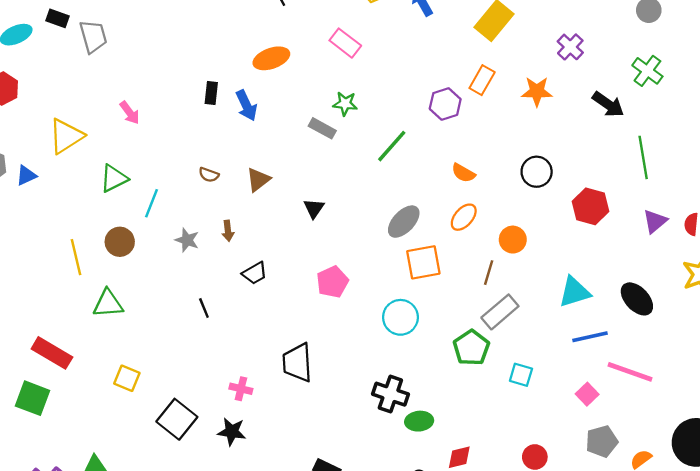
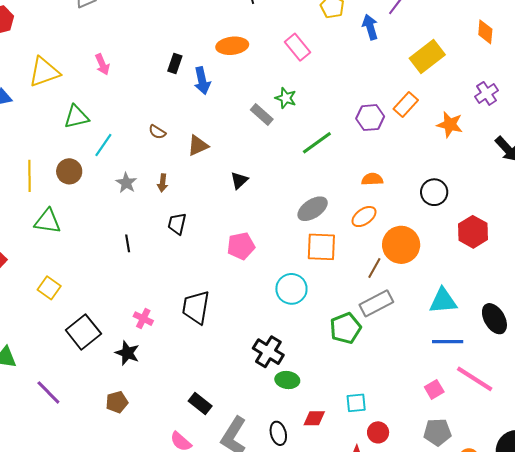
orange semicircle: (463, 173) -> (372, 179), turned 135
orange circle: (513, 240) -> (401, 245), size x1.6
black trapezoid: (255, 273) -> (177, 224), turned 120
cyan square: (521, 375) -> (356, 403), moved, turned -35

